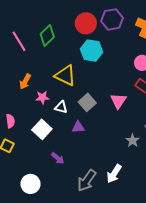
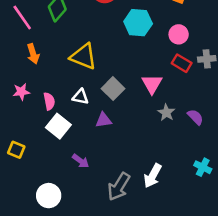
cyan hexagon: (92, 51) -> (138, 23), moved
orange arrow: (25, 82) -> (33, 54), moved, turned -42
pink star: (42, 97) -> (21, 92), moved
pink semicircle: (10, 121) -> (49, 101), moved
gray star: (133, 141) -> (166, 113), moved

